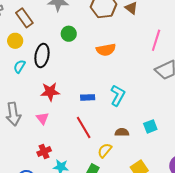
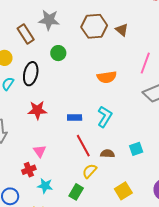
brown rectangle: (24, 18) -> (26, 34), moved
orange semicircle: (106, 50) -> (107, 77), moved
pink triangle: (42, 118) -> (40, 151), moved
red line: (84, 128) -> (83, 146), moved

